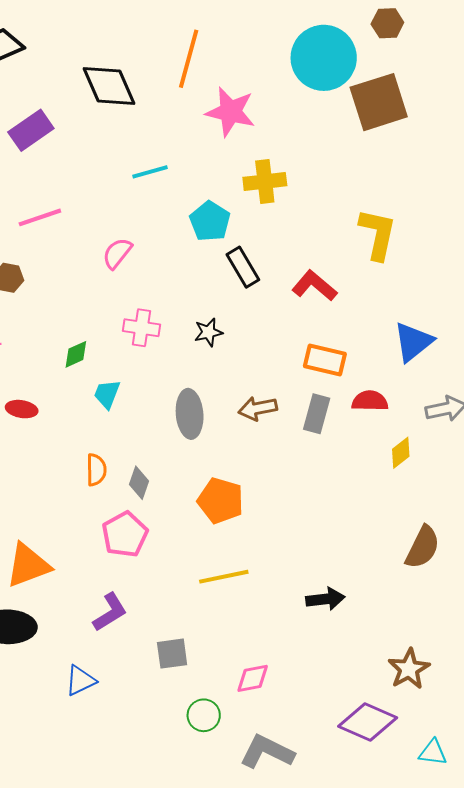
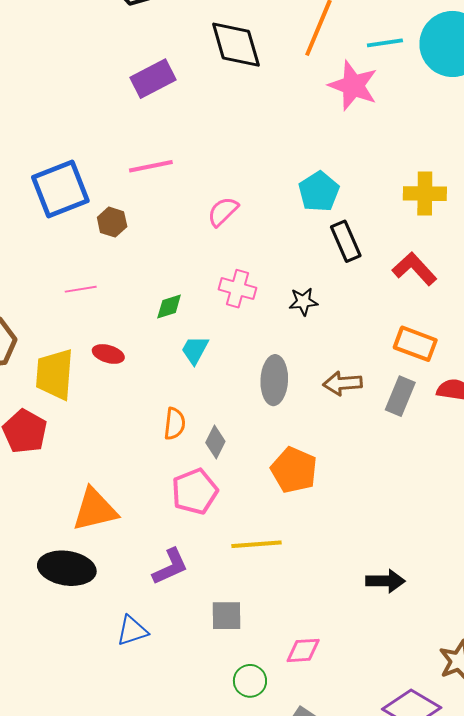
cyan line: (150, 172) -> (385, 43), moved
yellow cross: (265, 182) -> (425, 194), moved
yellow line: (224, 577) -> (256, 544), moved

